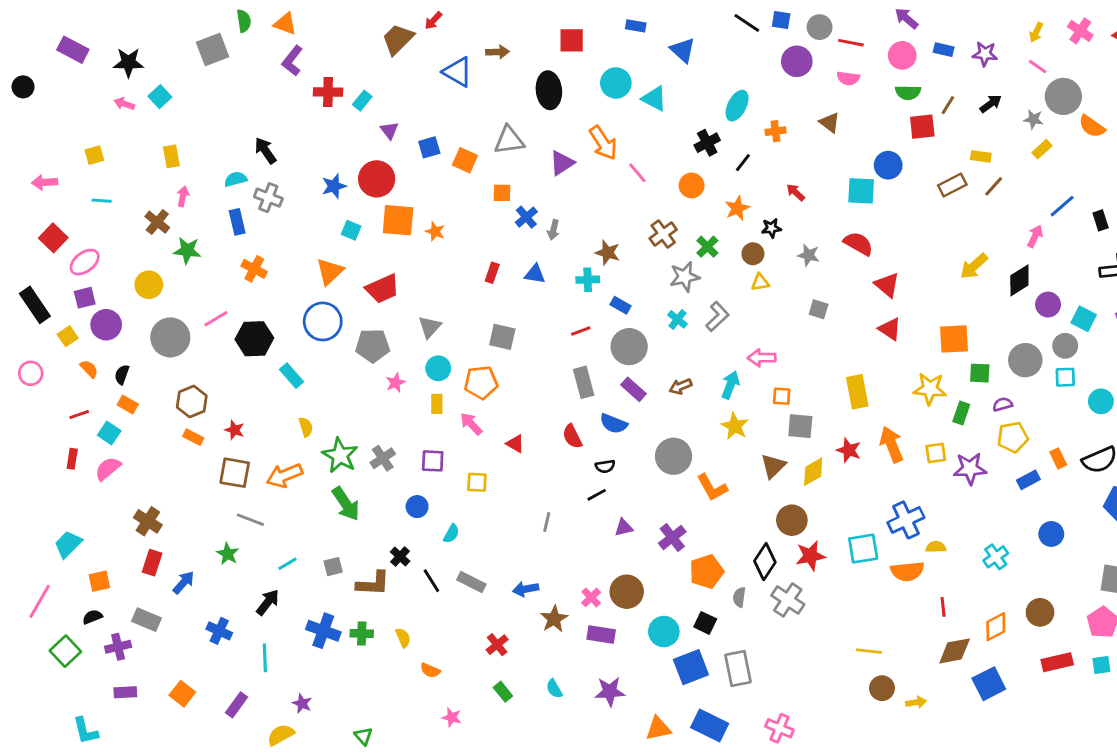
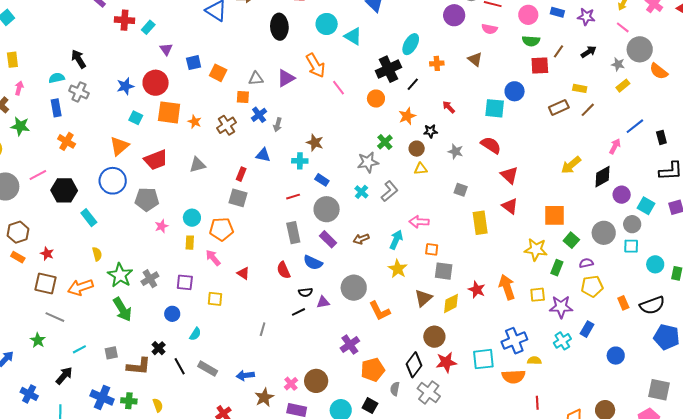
gray triangle: (509, 140) -> (256, 79), moved, size x0.7
black cross: (707, 143) -> (388, 69), size x1.4
brown cross: (663, 234) -> (227, 125), moved
red rectangle: (492, 273) -> (241, 174), moved
gray triangle: (430, 327) -> (198, 165), moved, turned 30
green square: (980, 373) -> (571, 240), turned 35
yellow rectangle: (857, 392) -> (480, 223), moved
blue rectangle: (1028, 480) -> (587, 329), moved, turned -35
purple triangle: (624, 528) -> (323, 302), moved
cyan cross: (996, 557) -> (562, 341), moved

